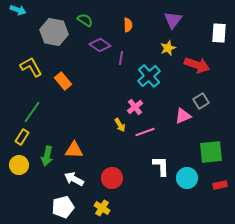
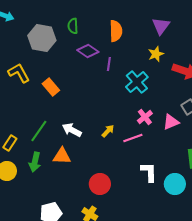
green semicircle: (85, 20) -> (73, 26), turned -126
orange semicircle: (128, 25) -> (116, 31), size x1.5
pink cross: (135, 107) -> (145, 117), moved
green line: (32, 112) -> (39, 131), moved
yellow arrow: (120, 125) -> (108, 131), turned -104
white arrow: (74, 179) -> (72, 130), moved

